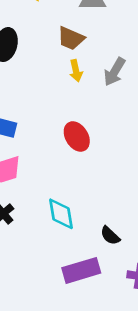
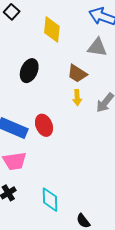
red ellipse: (77, 136) -> (44, 125), moved

